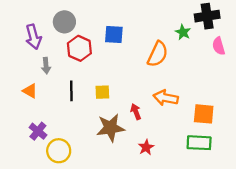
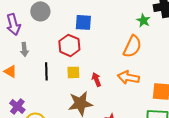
red hexagon: (79, 48) -> (69, 45), moved
orange semicircle: (158, 54) -> (132, 46), moved
red arrow: (136, 112) -> (96, 79), moved

